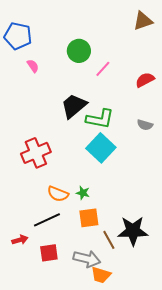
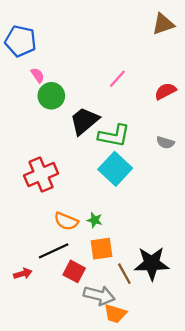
green circle: (79, 51) -> (51, 96), moved
red square: (49, 253) -> (74, 271), moved, turned 36

